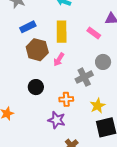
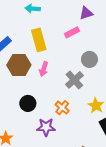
pink rectangle: (94, 33) -> (72, 32), turned -48
orange cross: (66, 99) -> (62, 108), turned -32
purple star: (57, 120) -> (46, 127), moved

